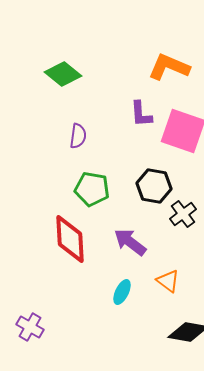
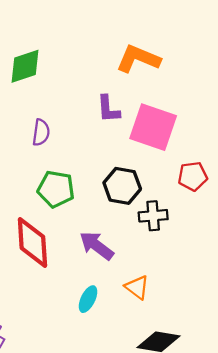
green diamond: (63, 74) -> (25, 66), turned -57
black cross: (183, 214) -> (153, 216), turned 32

